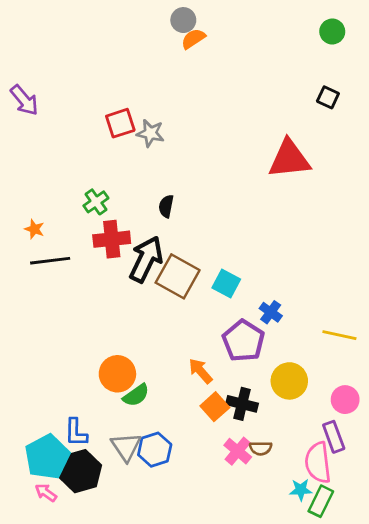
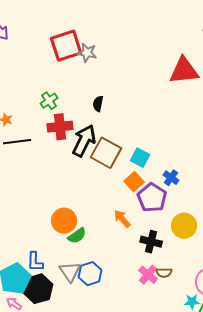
red square: (120, 123) -> (66, 46), size x1.5
orange square: (215, 407) -> (134, 182), moved

